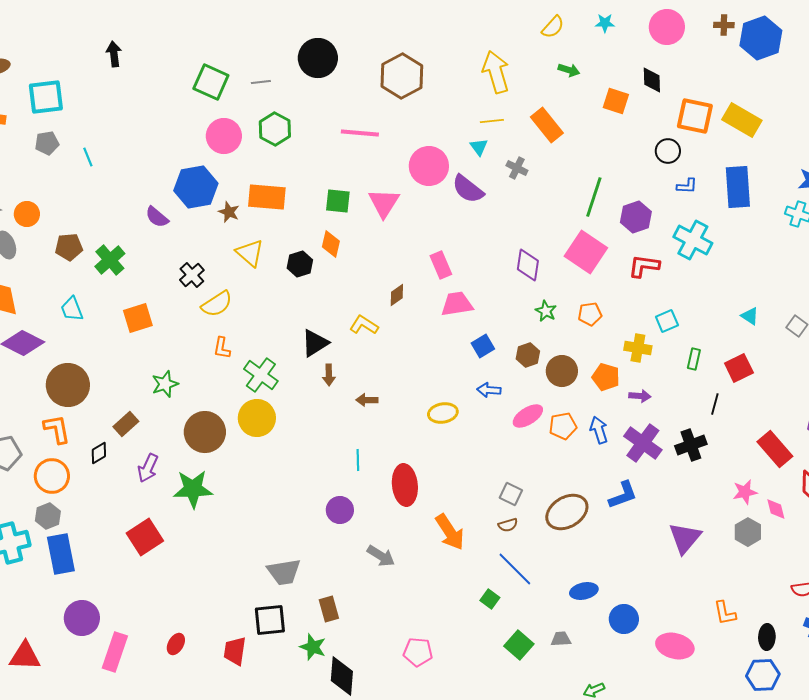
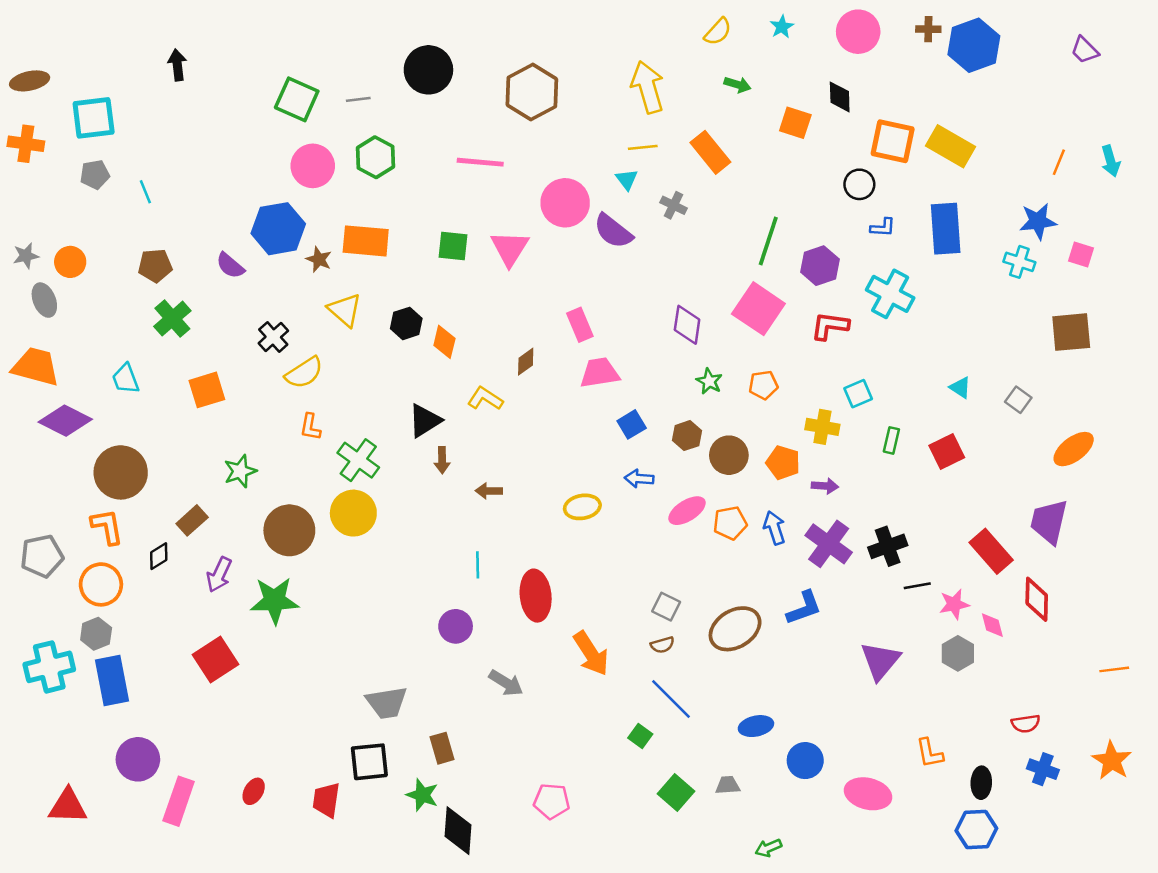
cyan star: (605, 23) -> (782, 27), turned -30
orange diamond: (331, 244) -> (444, 342), moved
brown pentagon: (69, 247) -> (155, 266), moved
black line: (715, 404) -> (917, 586), moved, turned 65

